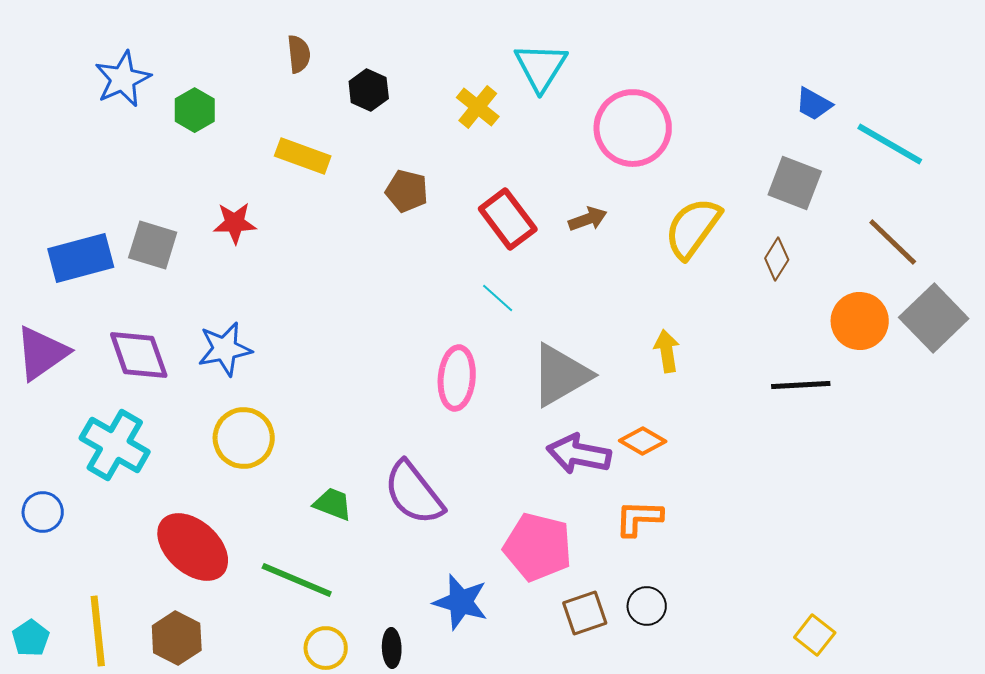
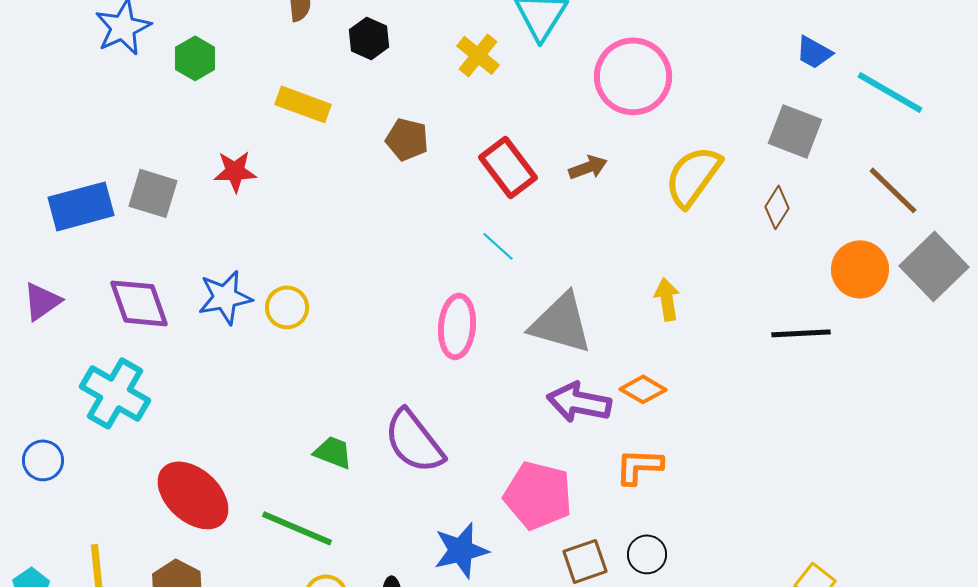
purple triangle: (42, 353) -> (42, 301), size x0.7
gray triangle: (561, 375) -> (561, 323), turned 46
yellow circle: (244, 438) -> (287, 307), moved, size x0.7
blue star: (461, 602) -> (461, 550), turned -30

